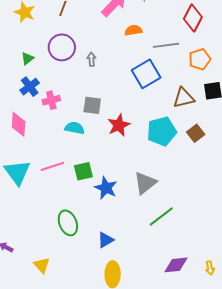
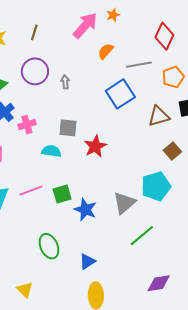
orange semicircle: (133, 30) -> (106, 51), turned -36
cyan pentagon: (162, 131) -> (156, 186), moved

